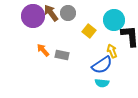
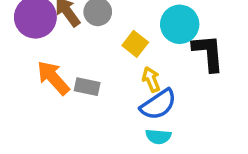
orange arrow: (43, 50) -> (53, 78), size x1.5
yellow arrow: (112, 51) -> (151, 80), moved

